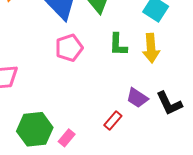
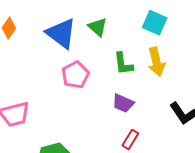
purple trapezoid: (137, 98) -> (123, 103), moved

